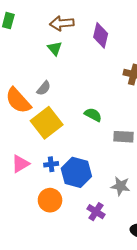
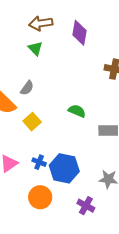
yellow square: (47, 123) -> (32, 122), size x0.6
blue cross: (51, 164) -> (39, 162), turned 32

